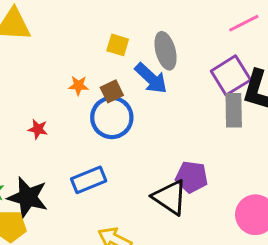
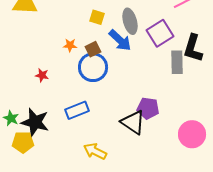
purple square: (231, 75) -> (160, 33), moved

